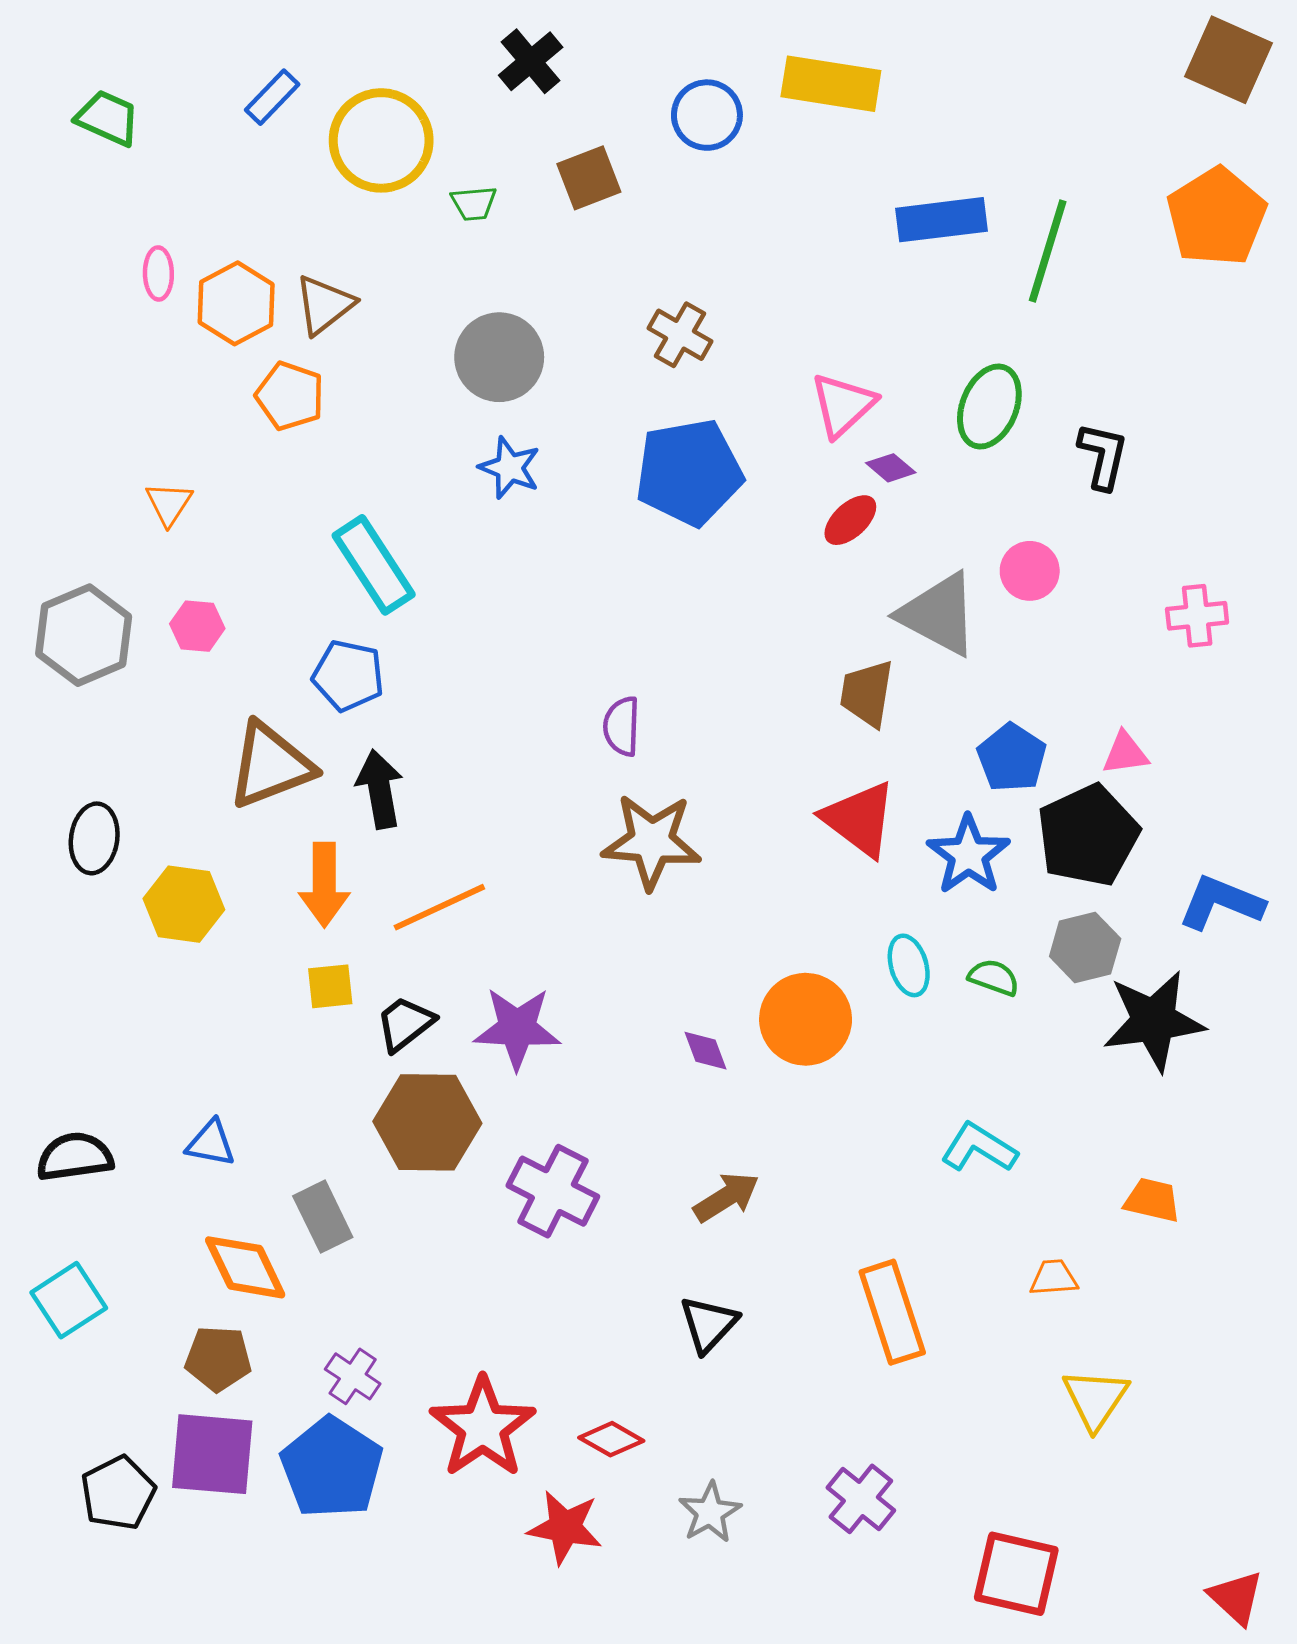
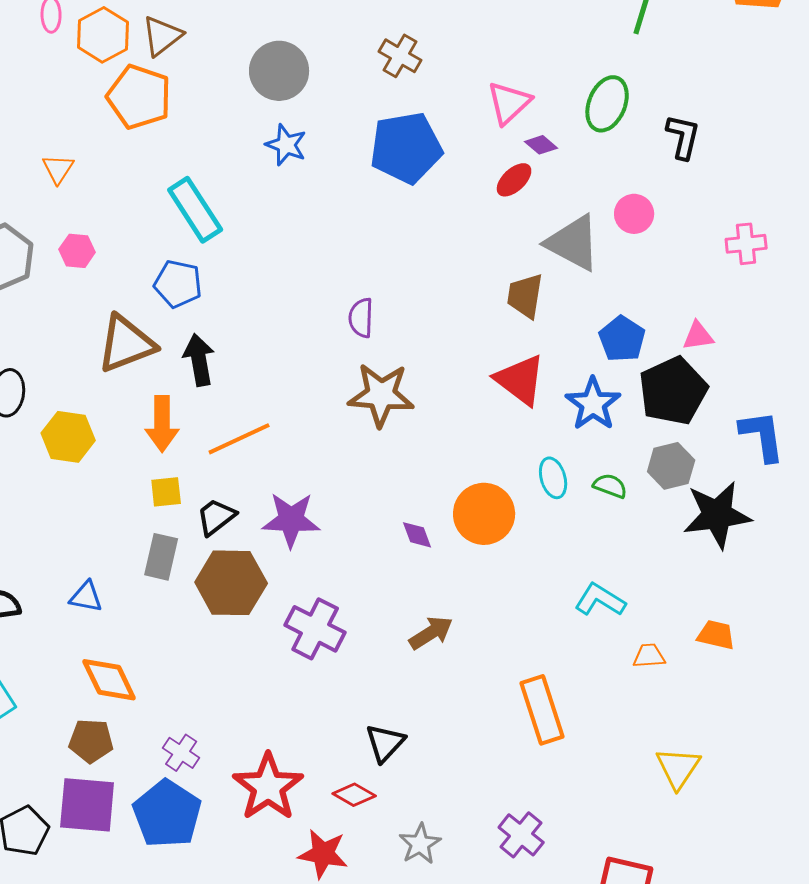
orange pentagon: (290, 396) -> (139, 97), size x1.4
blue L-shape: (1221, 903) -> (762, 436), turned 60
gray rectangle: (323, 1217) -> (161, 557), moved, turned 39
orange trapezoid: (1054, 1278) -> (649, 656), moved
black triangle: (708, 1324) -> (385, 743), moved

